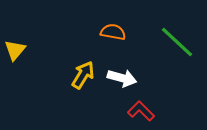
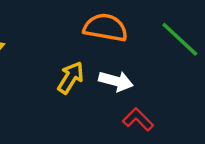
orange semicircle: (113, 32) -> (105, 28), size x1.5

